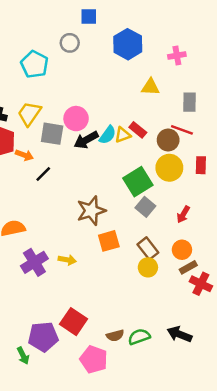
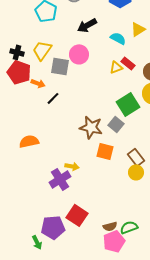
yellow triangle: (150, 87) -> (138, 29), turned -35
cyan semicircle: (108, 135) -> (118, 38), moved, turned -98
black arrow: (86, 140) -> (87, 25), moved
gray square: (145, 207) -> (116, 124), moved
brown star: (91, 211) -> (91, 127), turned 30
orange square: (109, 241) -> (105, 151), turned 30
purple cross: (34, 262) -> (60, 179), moved
pink pentagon: (94, 359) -> (114, 241), moved, turned 30

